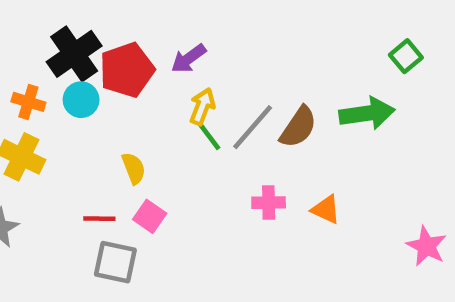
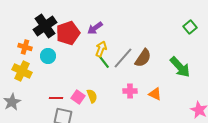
cyan circle: (81, 100) -> (48, 56), moved
green arrow: (367, 113) -> (180, 67), moved, turned 55
yellow semicircle: (134, 168) -> (92, 96), moved

